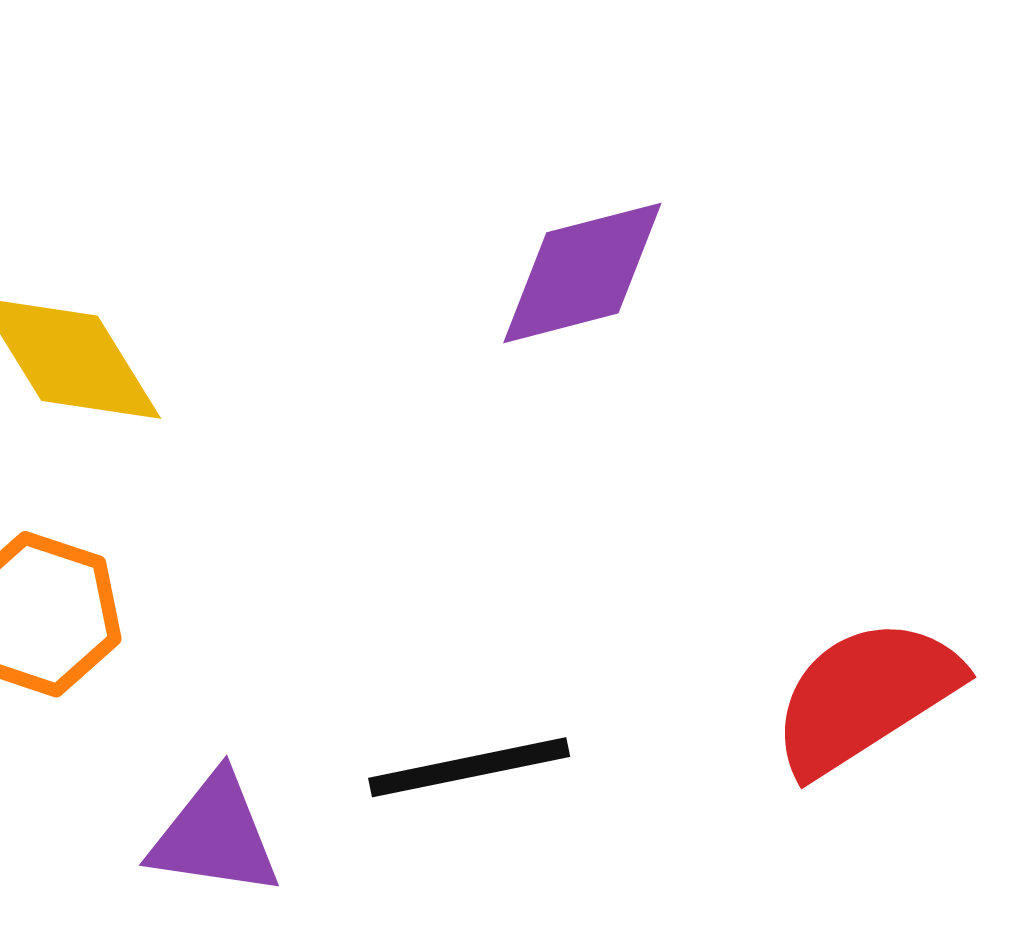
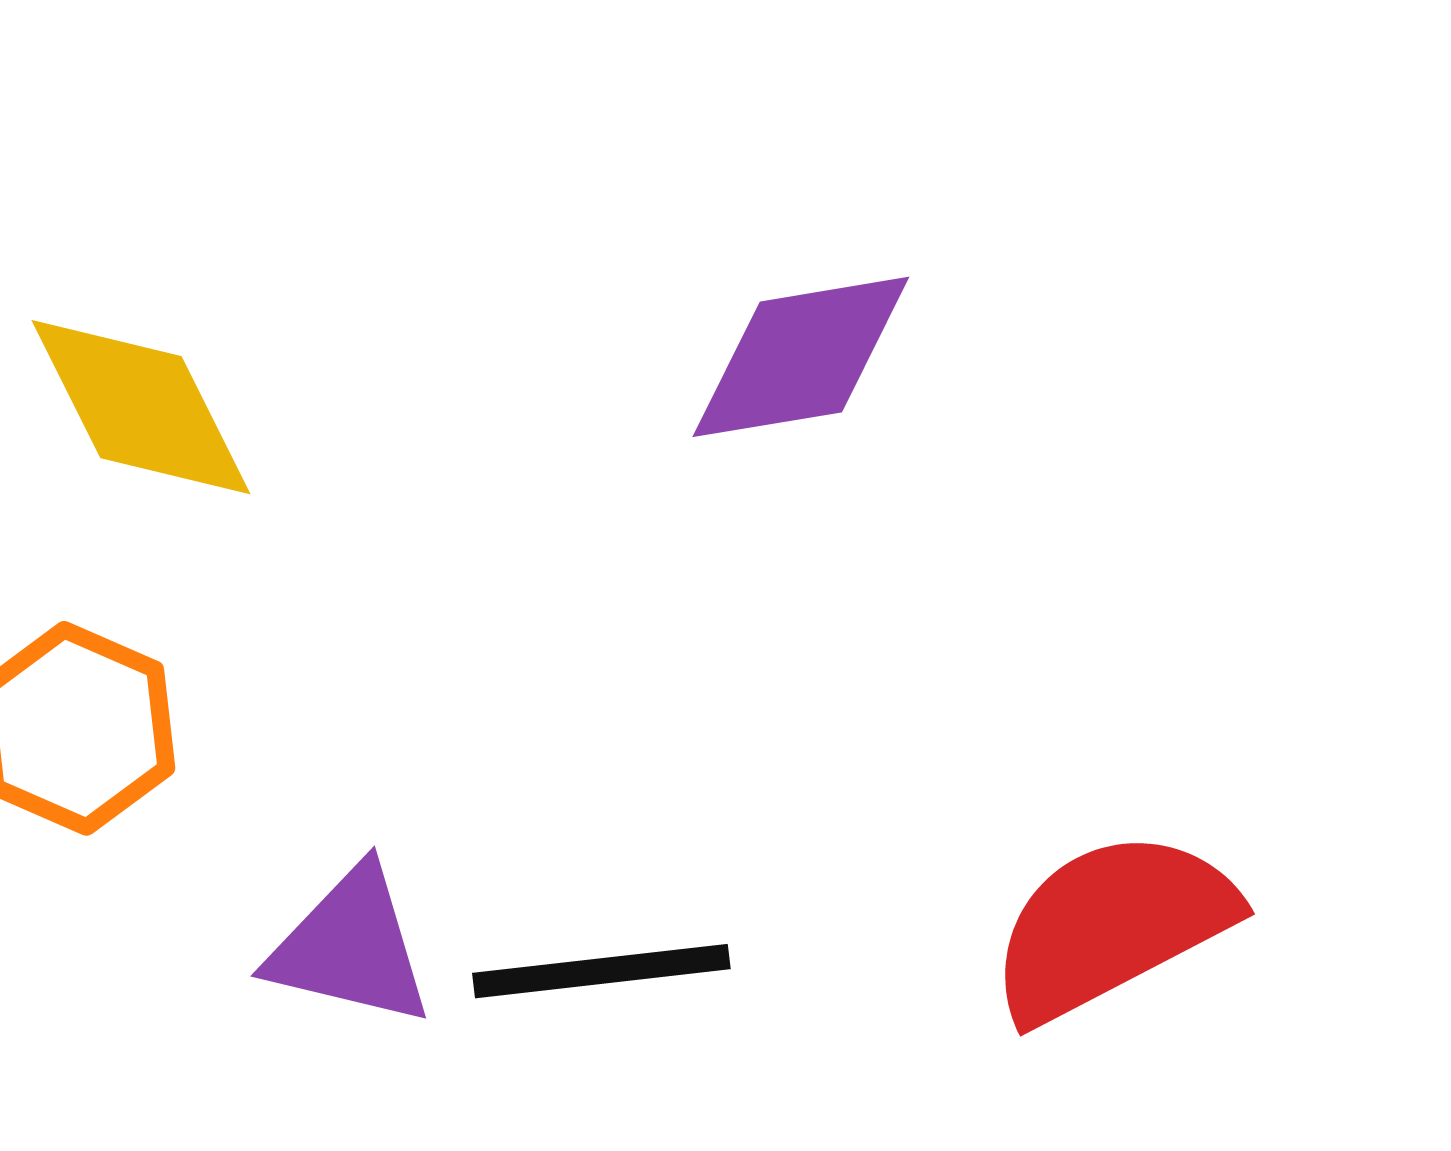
purple triangle: (215, 835) -> (350, 947), moved

